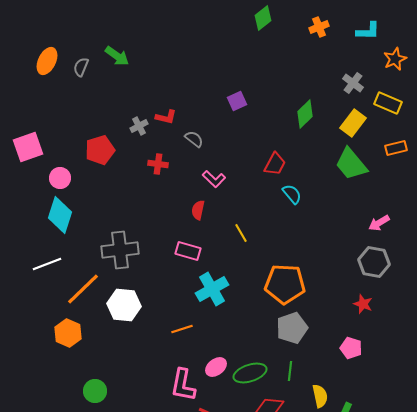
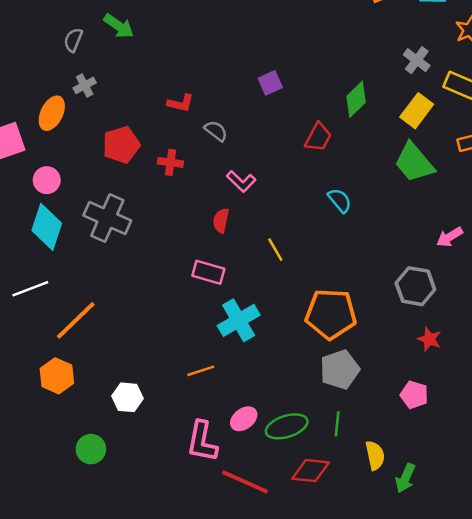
orange ellipse: (47, 61) -> (52, 113), moved
gray cross: (139, 126) -> (85, 85), moved
red pentagon: (100, 150) -> (121, 145), moved
red trapezoid: (275, 164) -> (318, 137), moved
gray cross: (120, 250) -> (107, 218), moved, turned 30
gray hexagon: (374, 262) -> (415, 286), moved
white hexagon: (124, 305) -> (128, 397), moved, size x0.7

